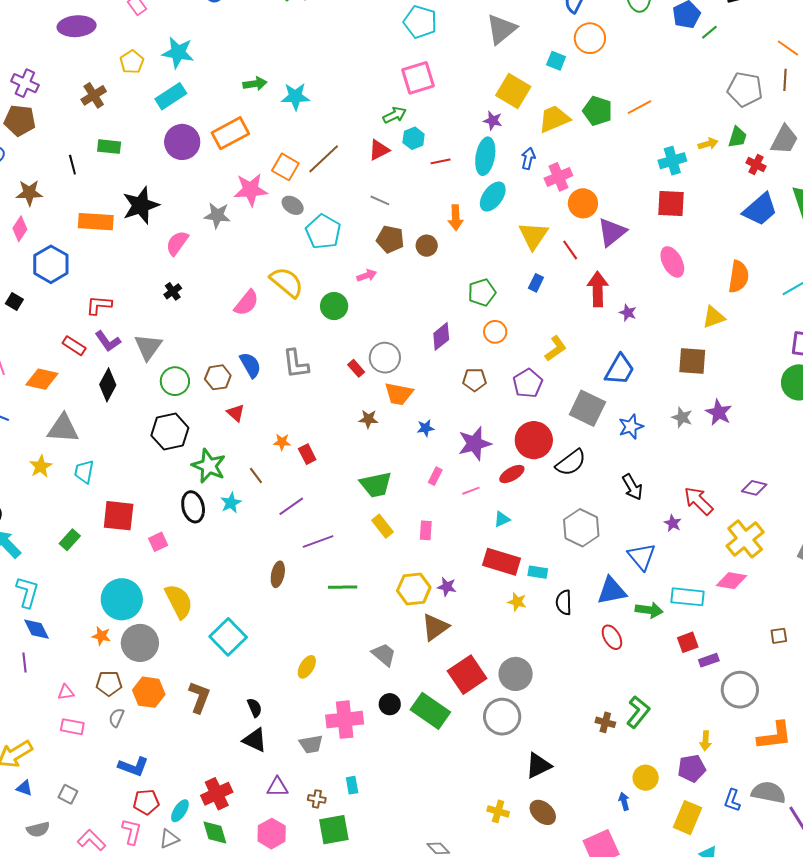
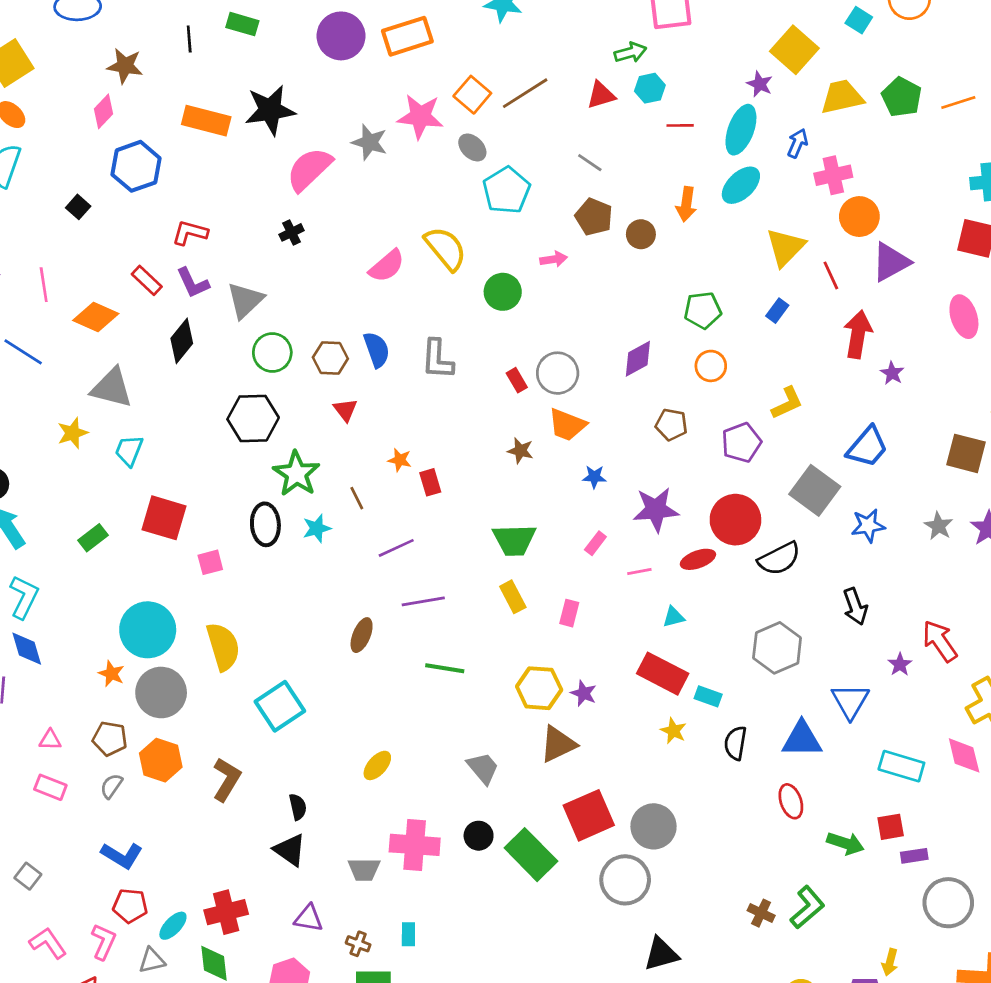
pink semicircle: (177, 243) -> (309, 169), size x1.4
pink diamond: (731, 581) -> (964, 755), turned 56
green arrow: (649, 610) -> (845, 843), moved

